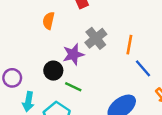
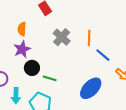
purple star: (73, 54) -> (22, 49), moved

